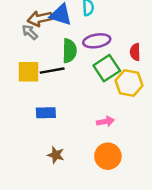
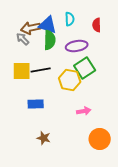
green semicircle: (69, 51) -> (50, 40), moved
red semicircle: (135, 52) -> (97, 25), moved
yellow hexagon: (129, 83) -> (70, 80), moved
orange circle: (108, 156) -> (100, 139), moved

